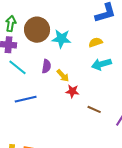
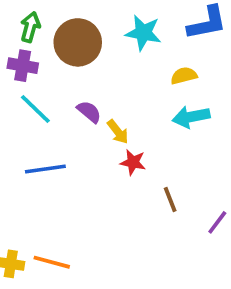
cyan star: (61, 39) -> (143, 33), moved
purple semicircle: (46, 66) -> (89, 112), turned -64
brown line: (94, 109) -> (170, 199), turned 40

